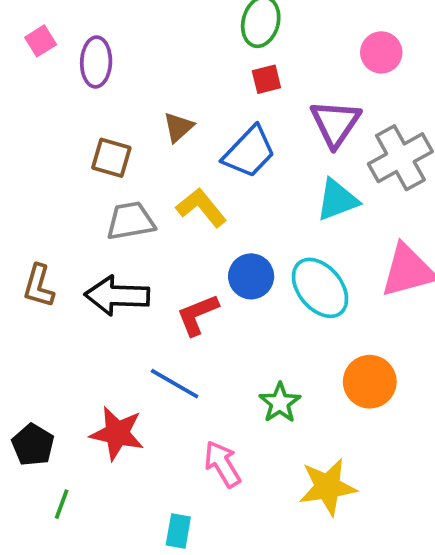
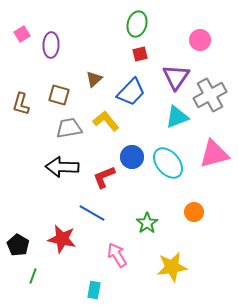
brown L-shape: (39, 286) -> (21, 104), moved
orange circle: (370, 382) -> (194, 212), size x0.7

